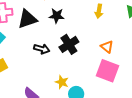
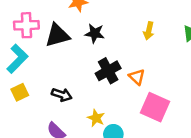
orange triangle: (107, 47) -> (137, 77), moved
black arrow: (42, 49) -> (62, 95), moved

